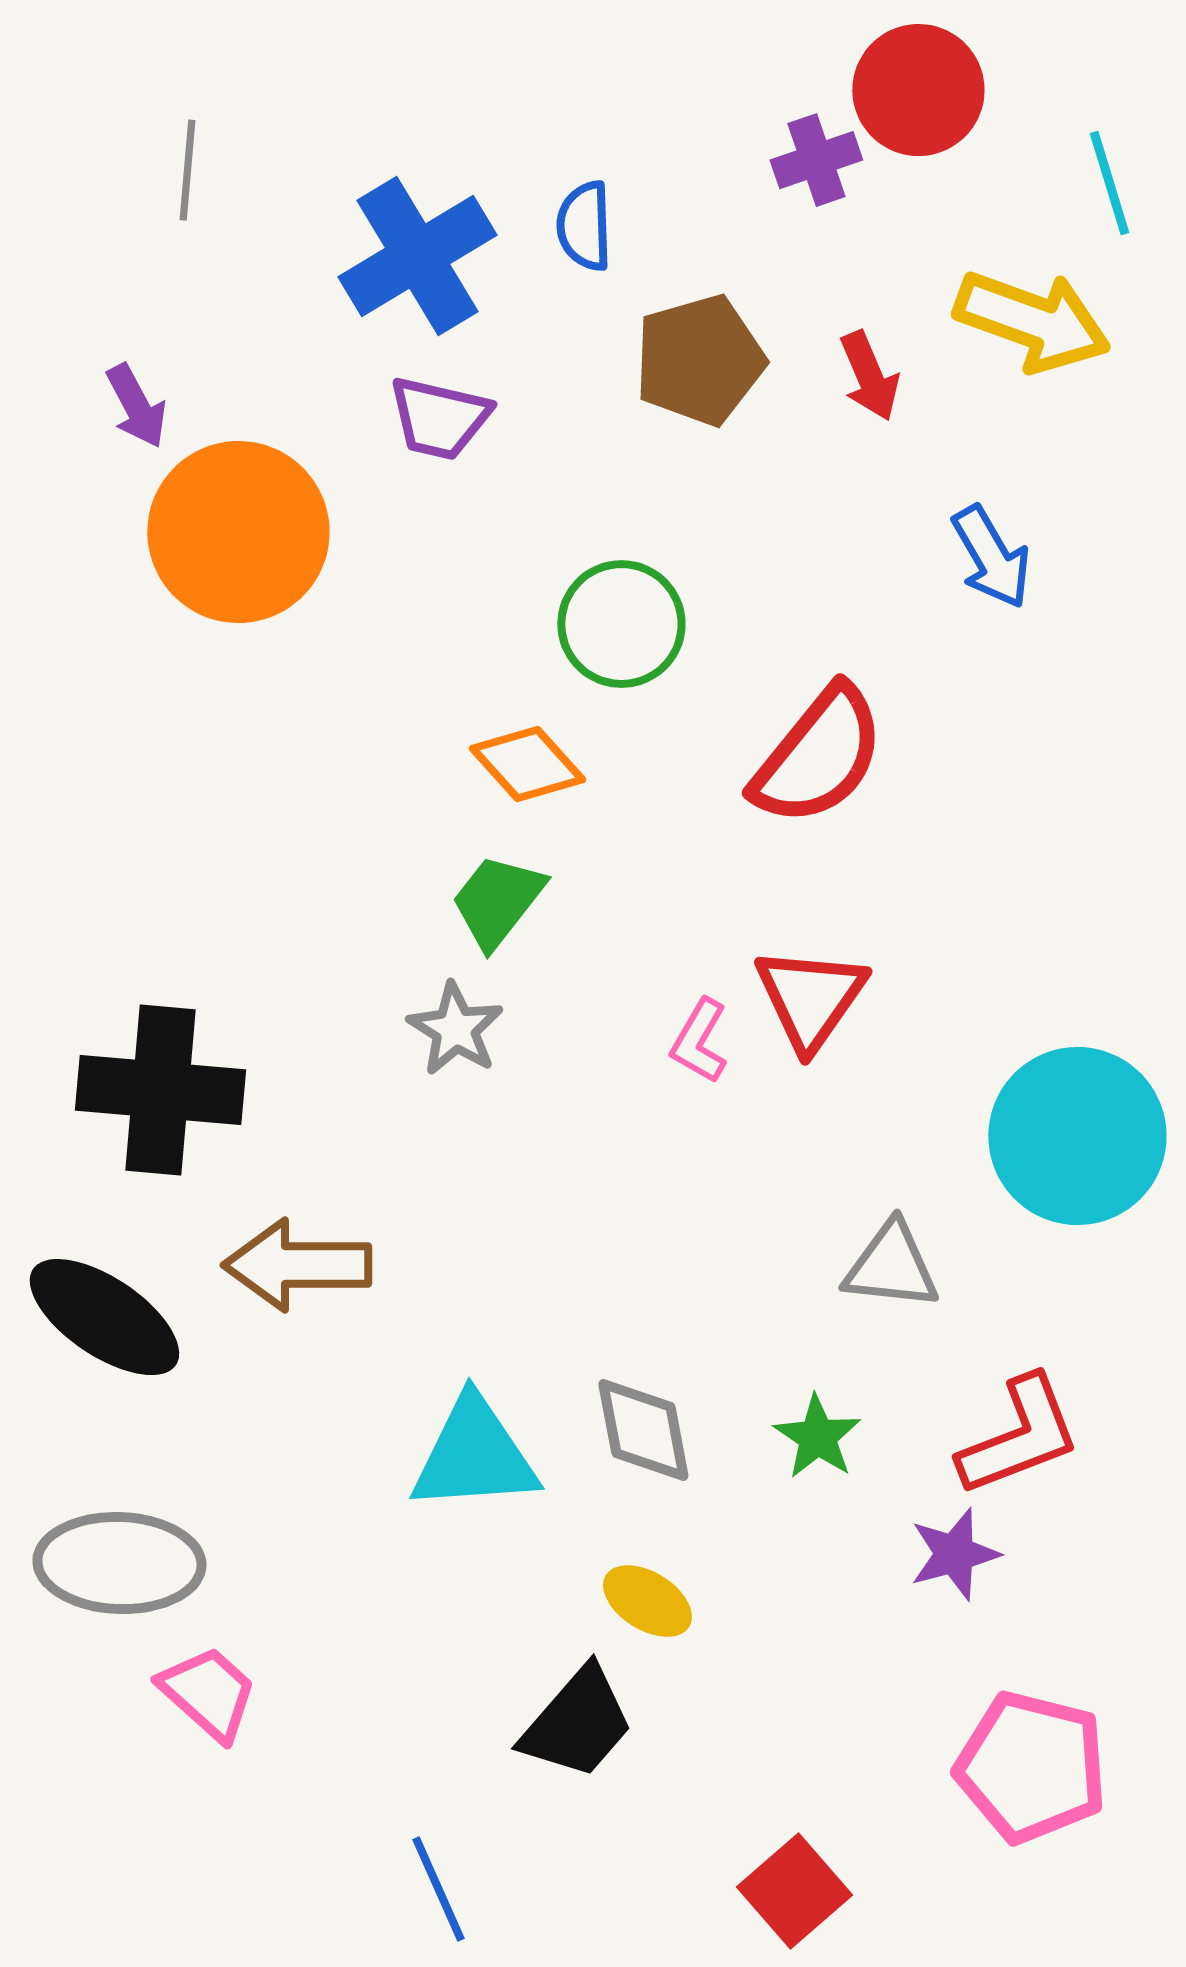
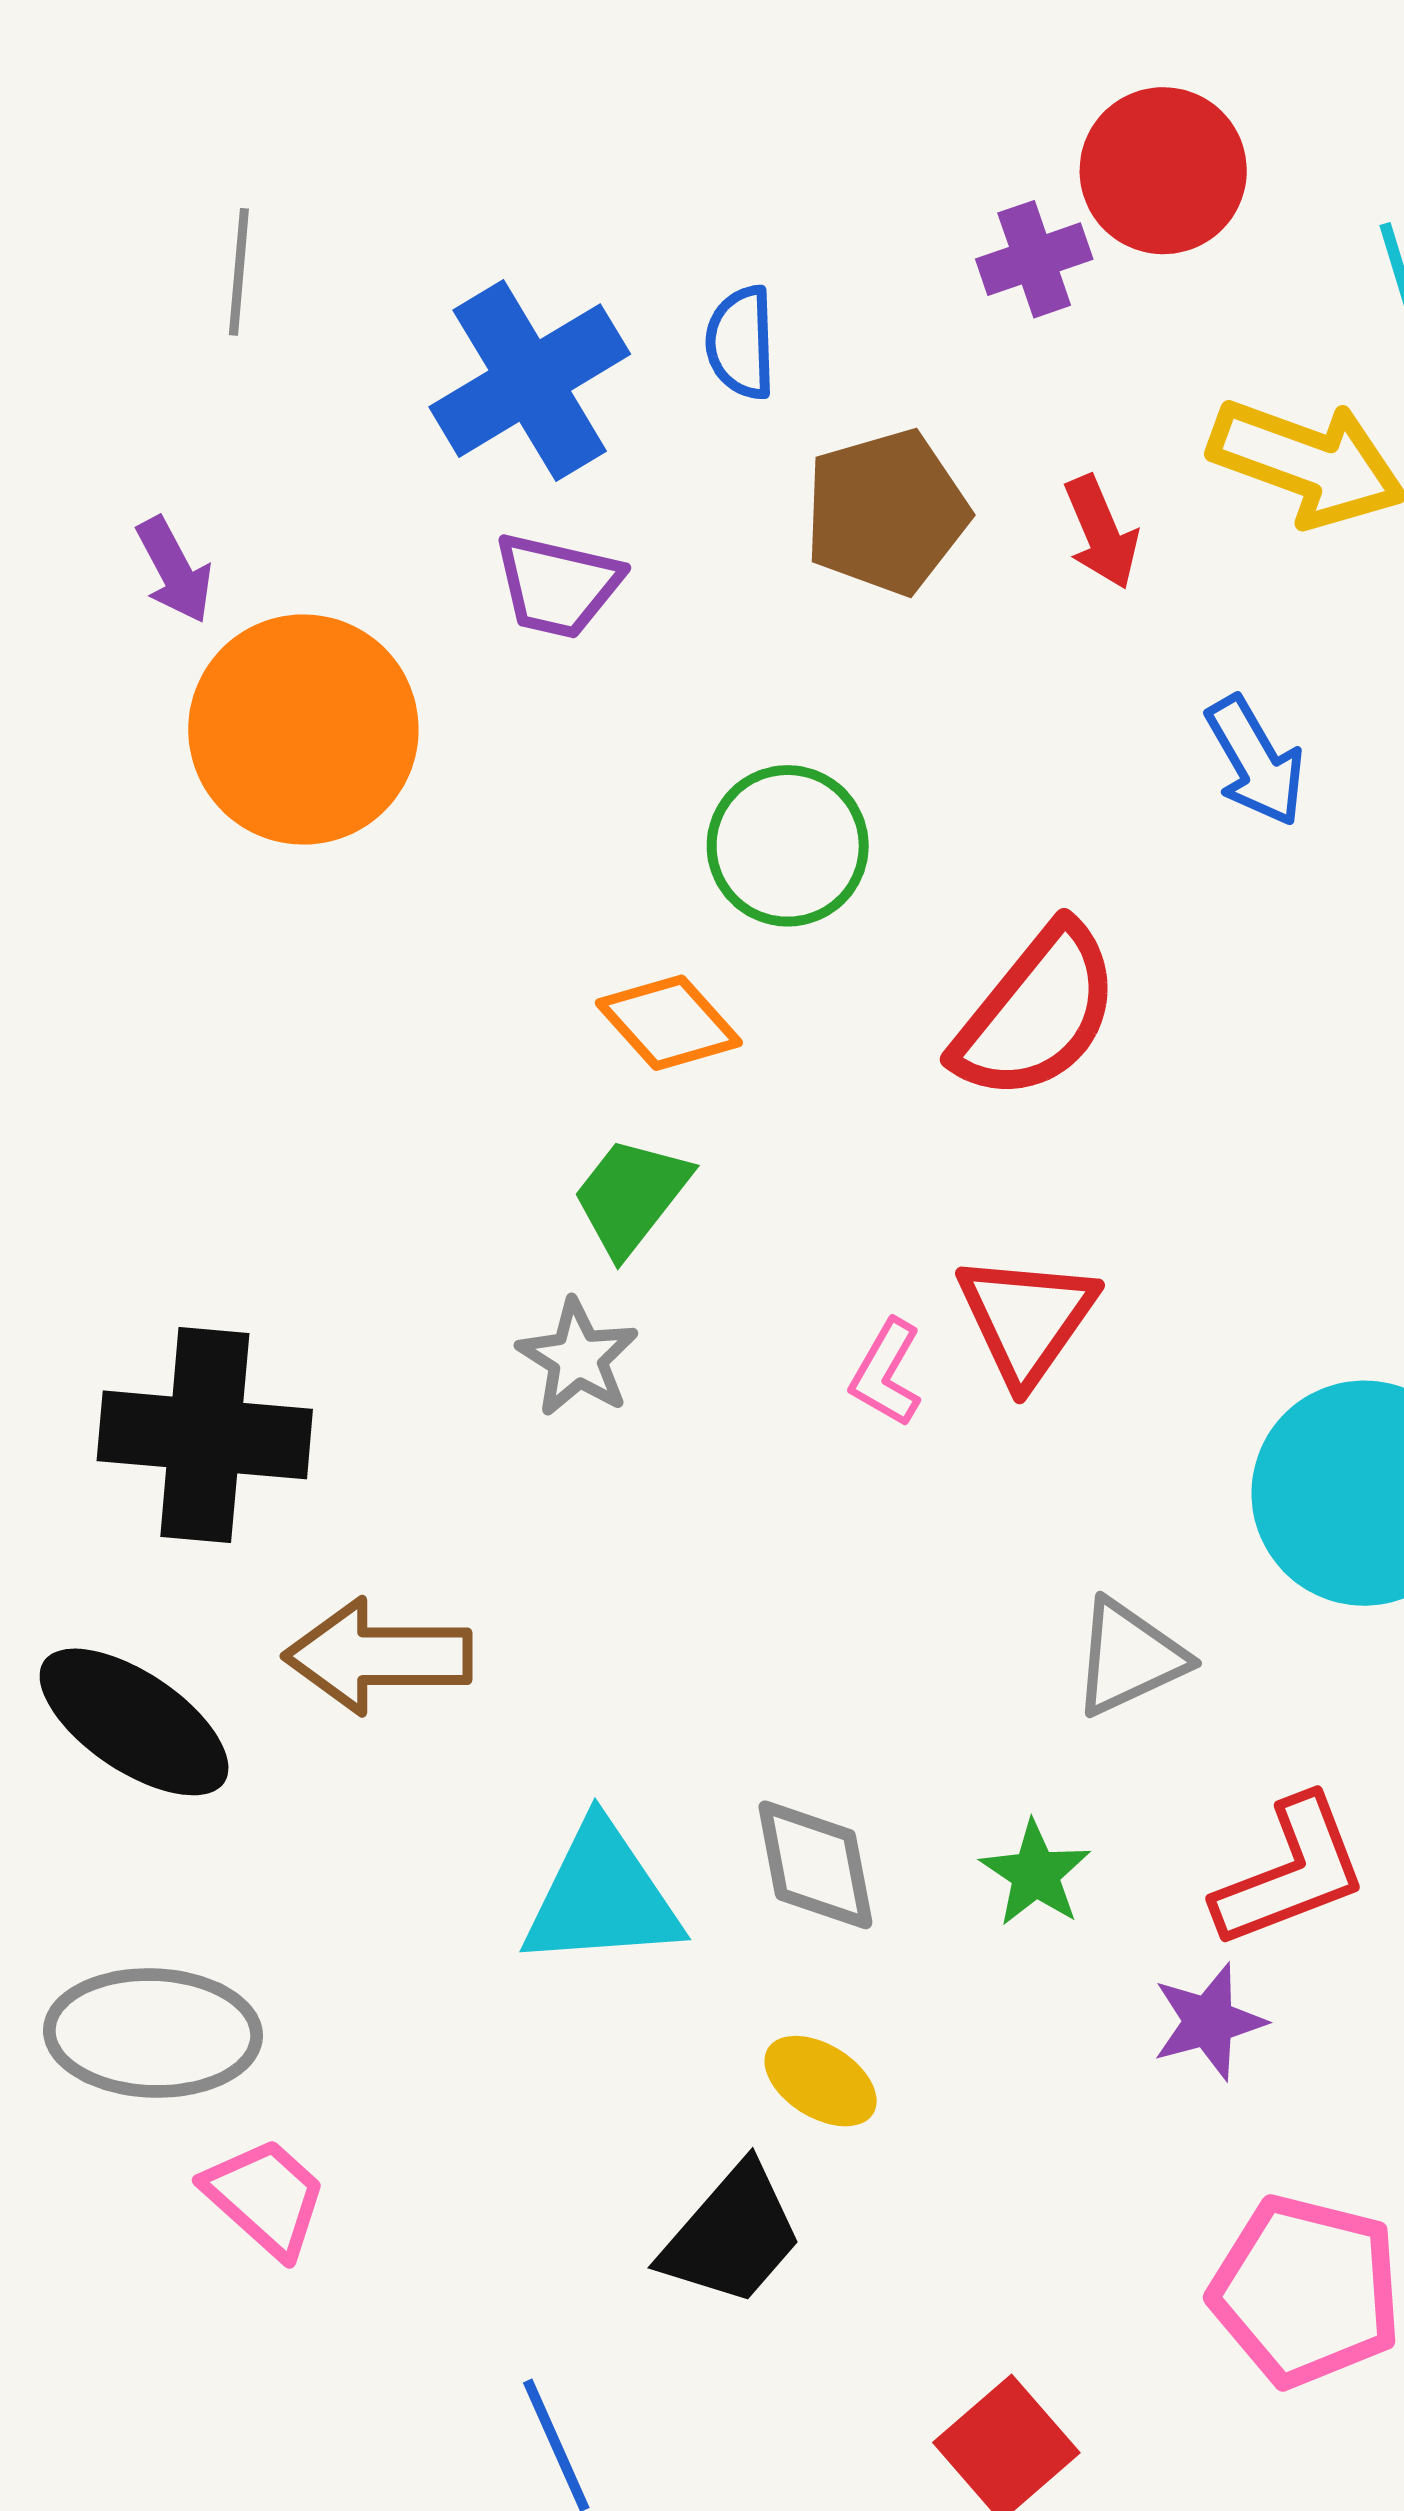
gray triangle: (891, 1266) -> (1129, 1657), turned -31

